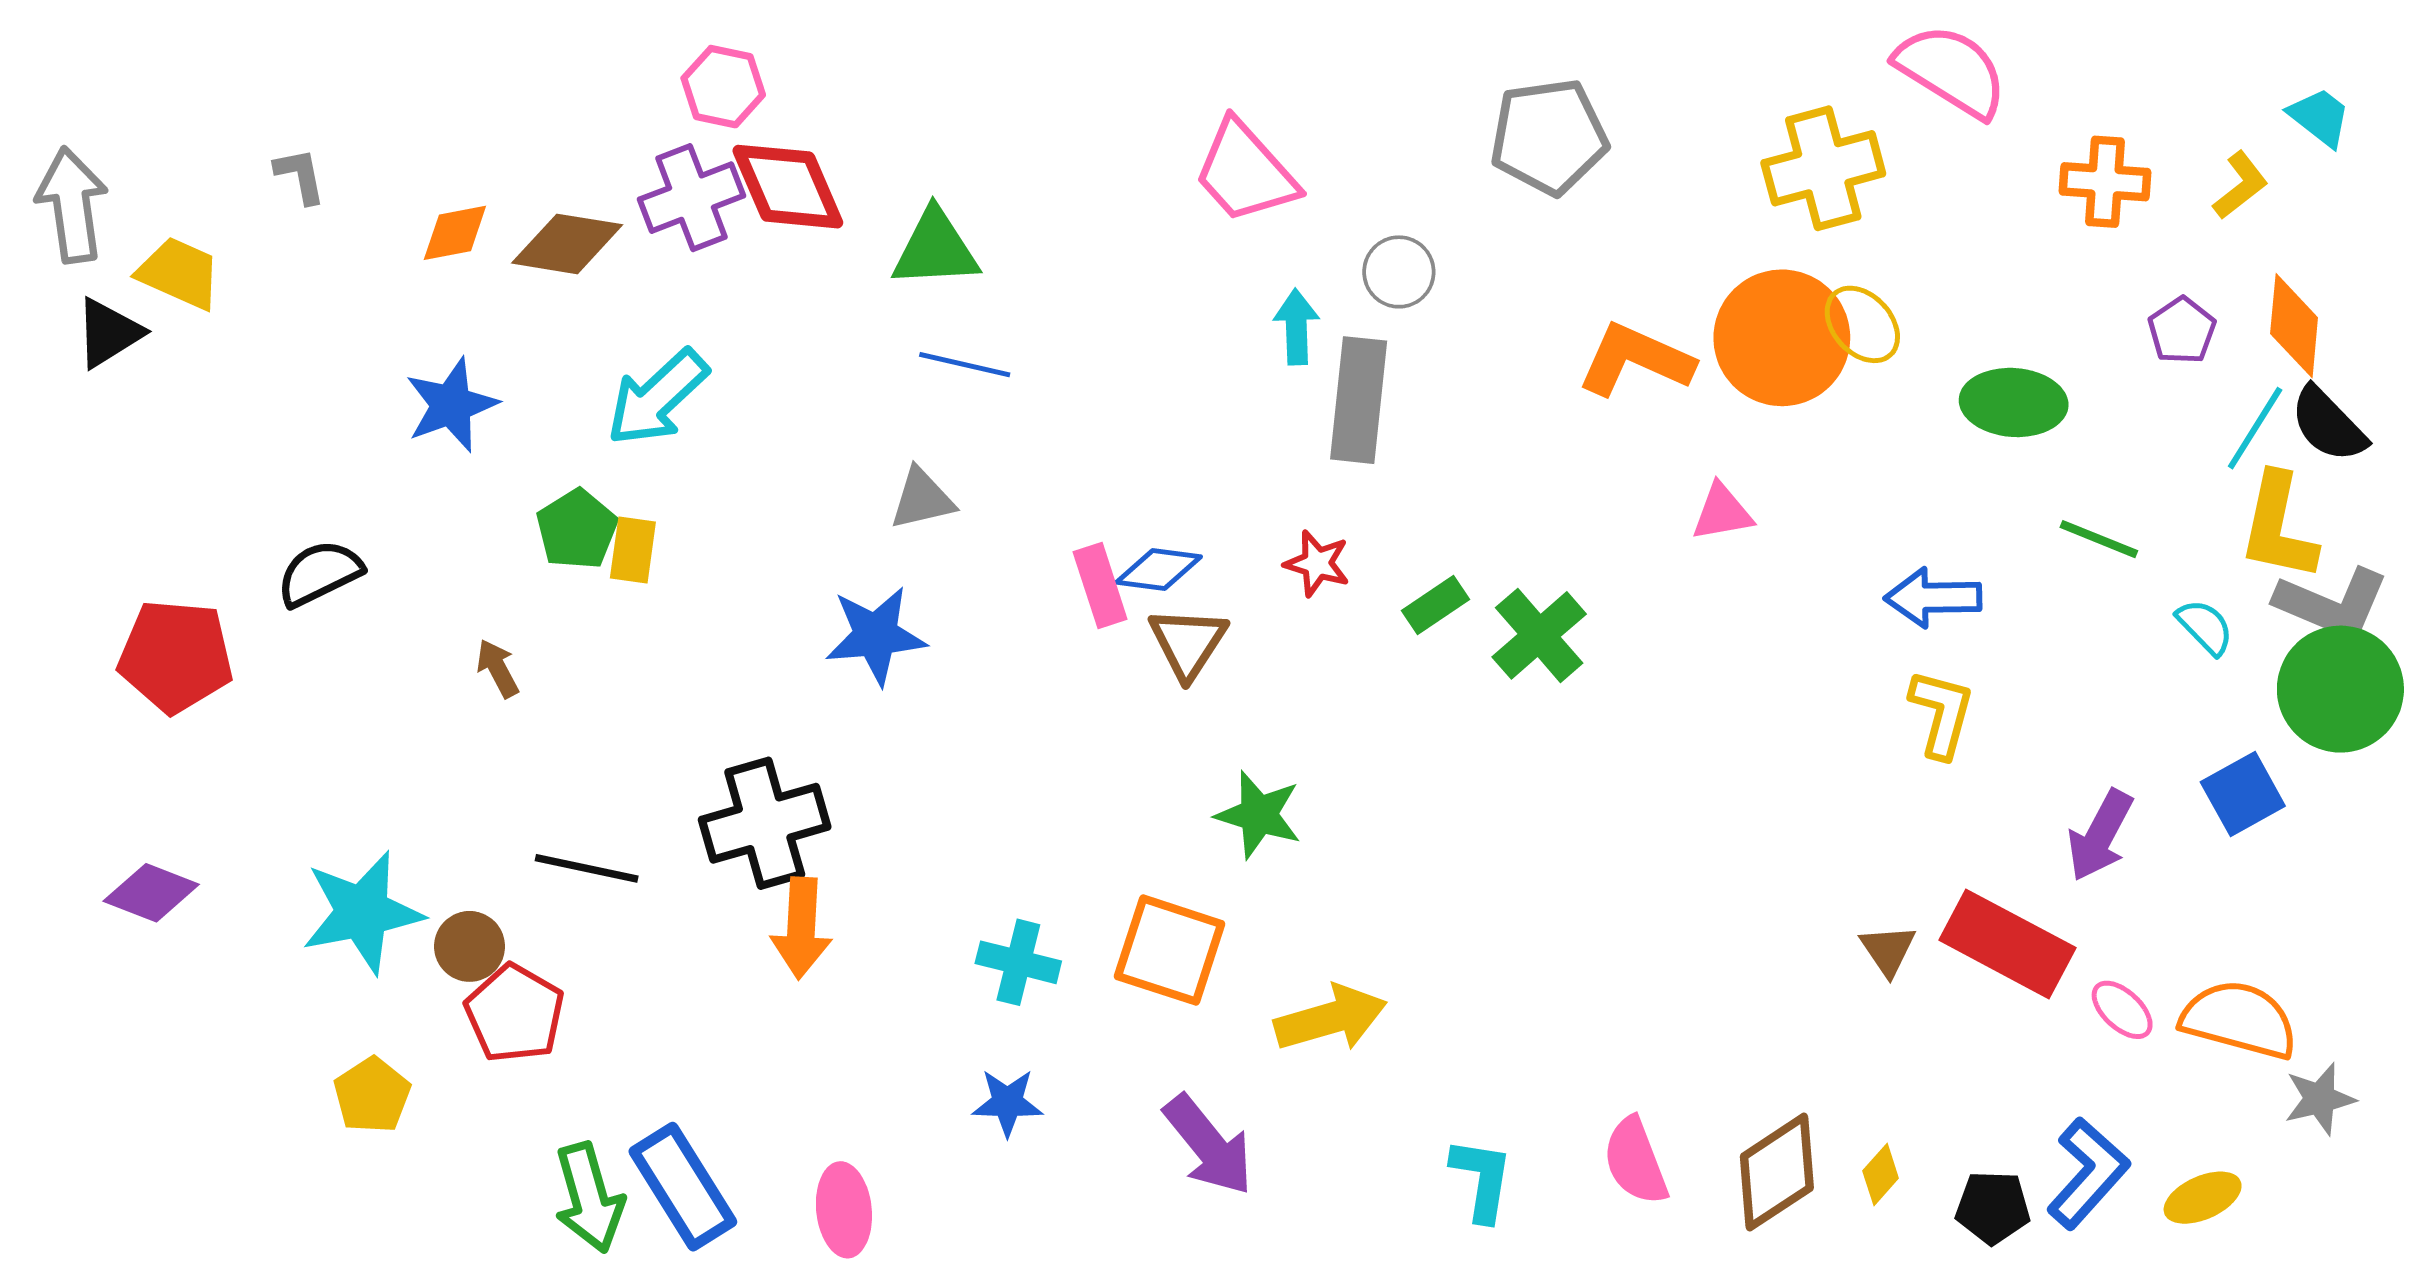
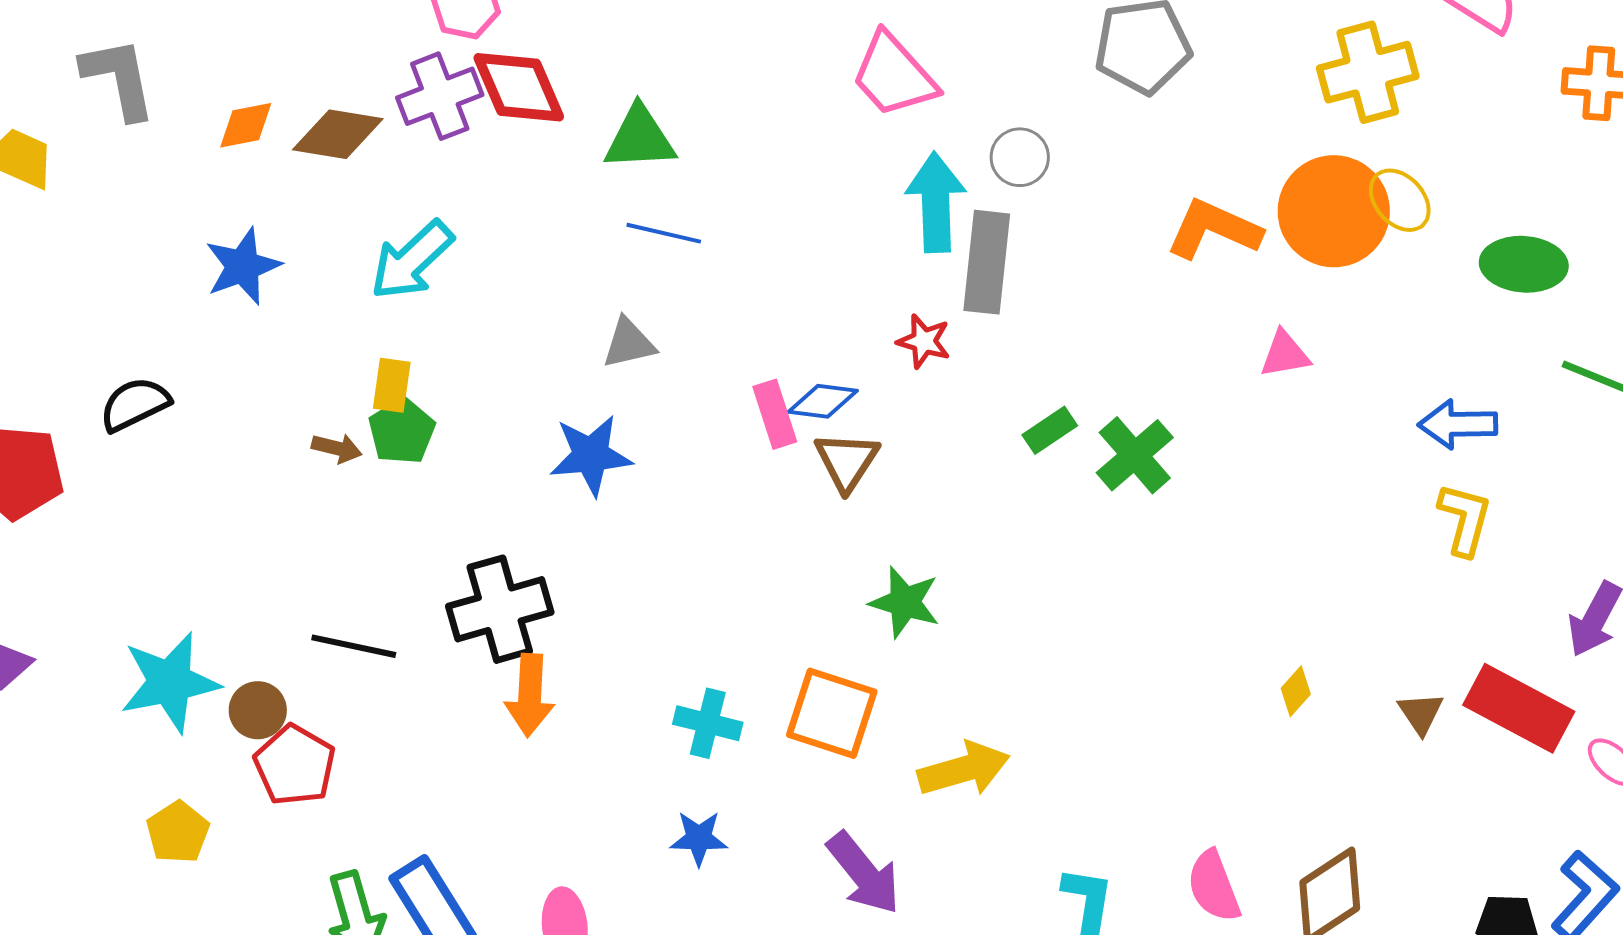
gray L-shape: (300, 176) -> (119, 78), size x1.8
cyan arrow: (1296, 327) -> (936, 202), size x1.6
green pentagon: (577, 529) -> (402, 431), moved
red star: (1317, 563) -> (924, 341), moved
brown arrow: (498, 668) -> (337, 448), moved, turned 132
yellow diamond: (1881, 1174) -> (1296, 691), moved

